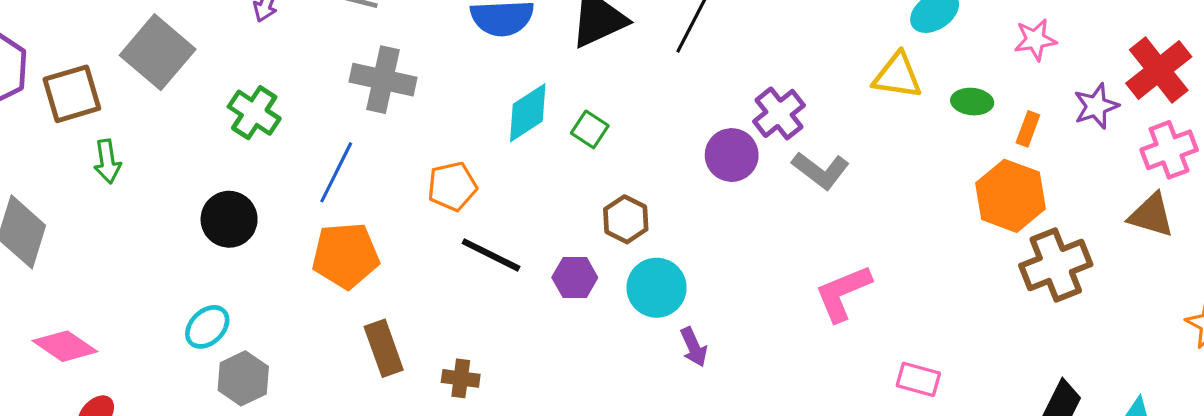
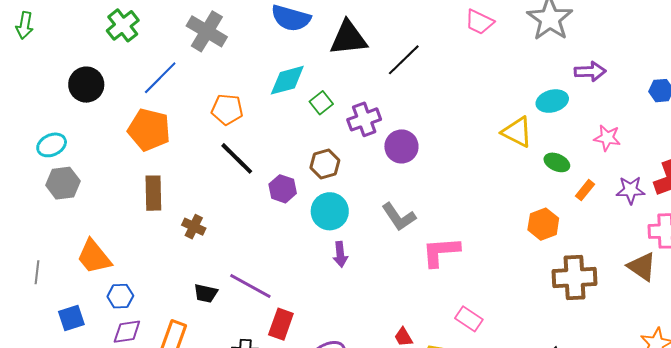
purple cross: (779, 113) -> (364, 119), moved
gray L-shape: (821, 170) -> (399, 217), moved
orange hexagon: (1010, 196) -> (543, 224), moved, size x0.7

